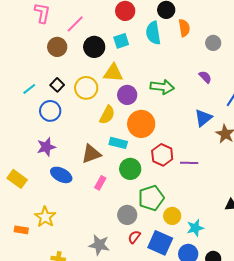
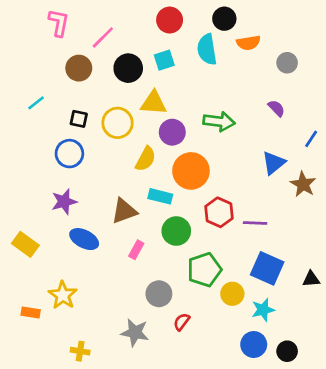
orange semicircle: (184, 28) -> (248, 43), turned 90
black square: (57, 85) -> (79, 119), turned -32
cyan line: (29, 89) -> (36, 103), moved
gray circle: (127, 215) -> (159, 294), moved
blue square: (160, 243) -> (267, 268), moved

